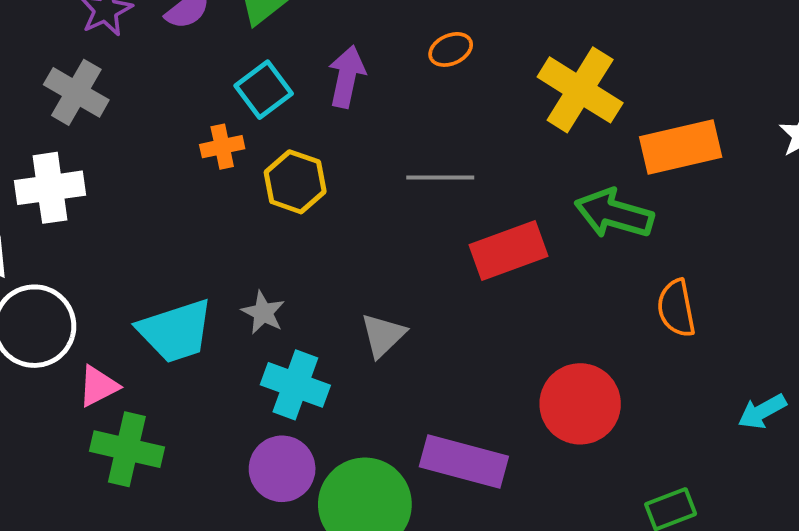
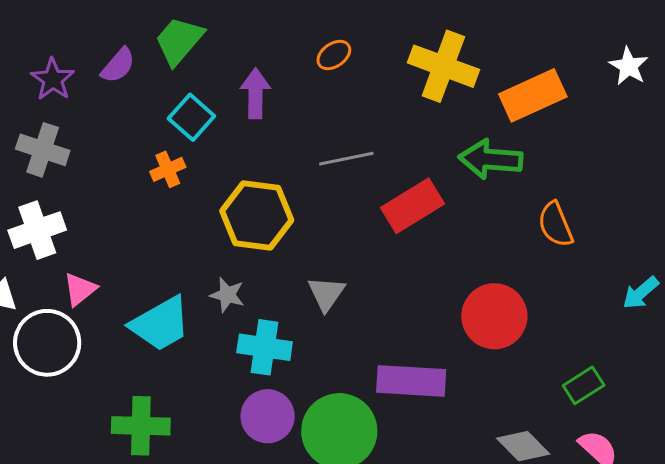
yellow hexagon: (295, 182) -> (257, 216), moved, size x1.4
pink triangle: (98, 386) -> (80, 289), moved

